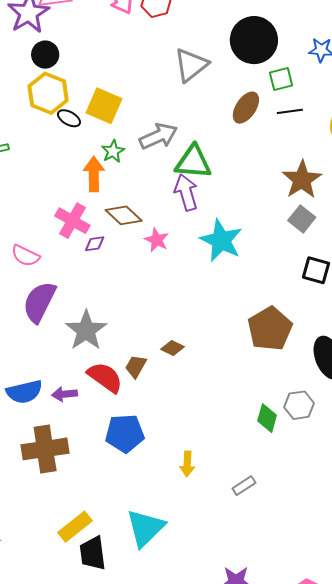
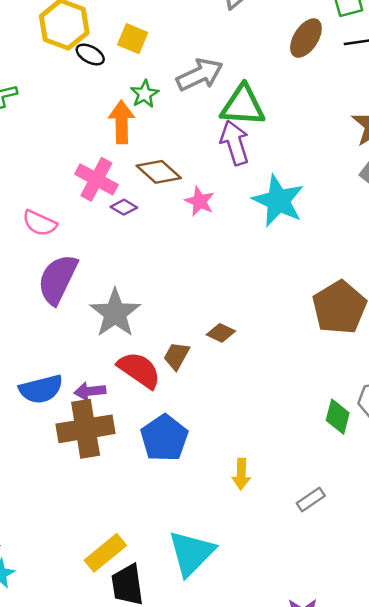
yellow square: (104, 106) -> (133, 39), size x0.7
purple diamond: (95, 244) -> (124, 207), turned 40
blue pentagon: (125, 433) -> (164, 438), turned -30
brown cross: (45, 449) -> (86, 429), moved

